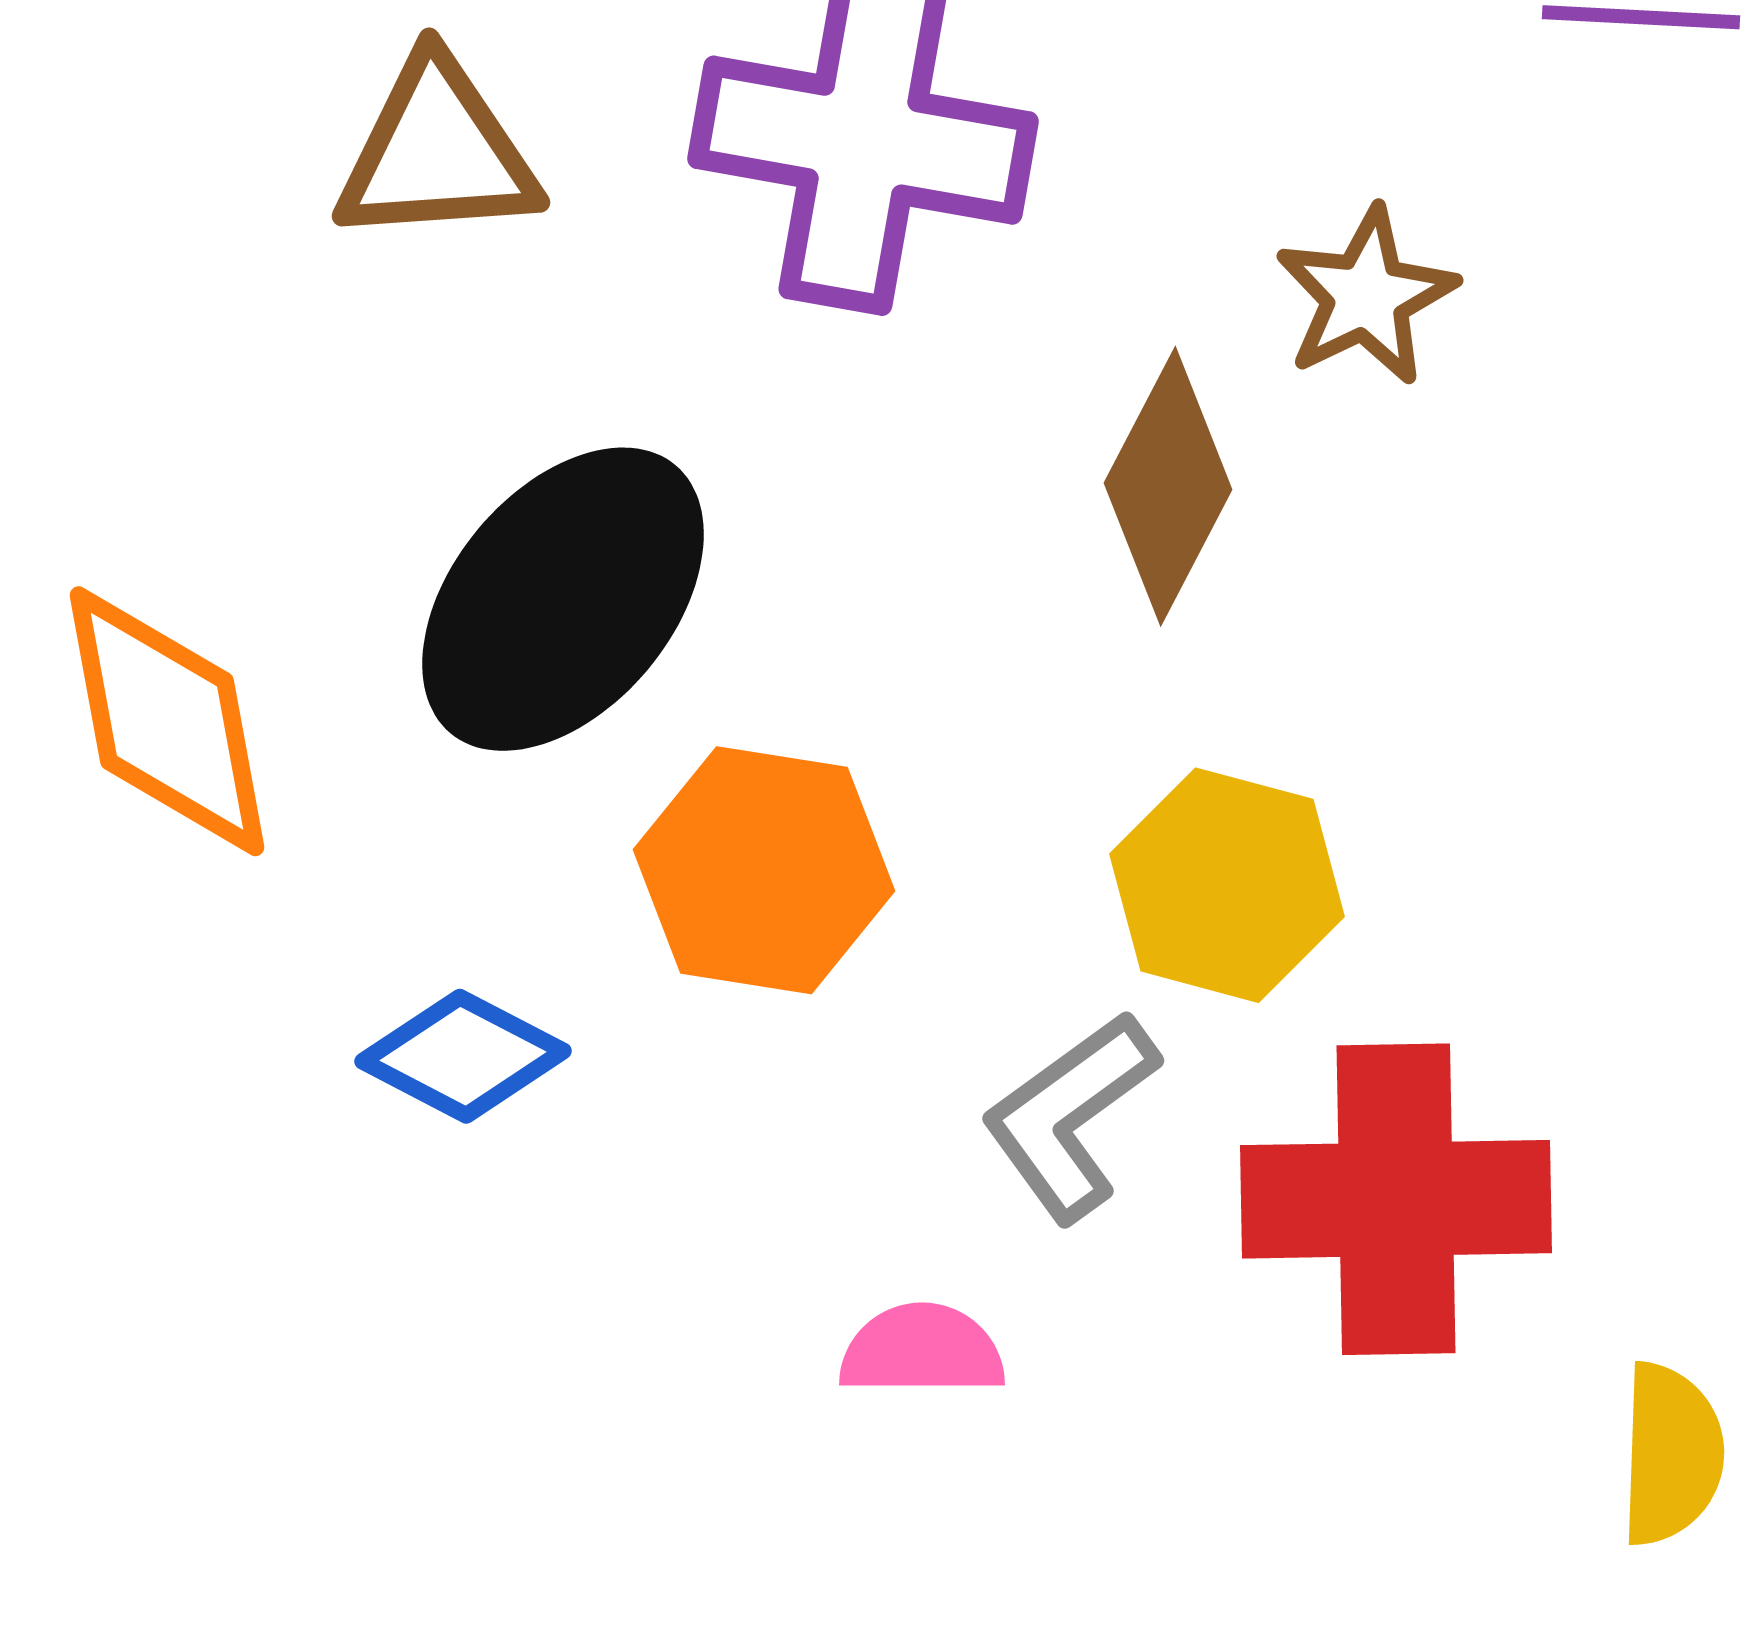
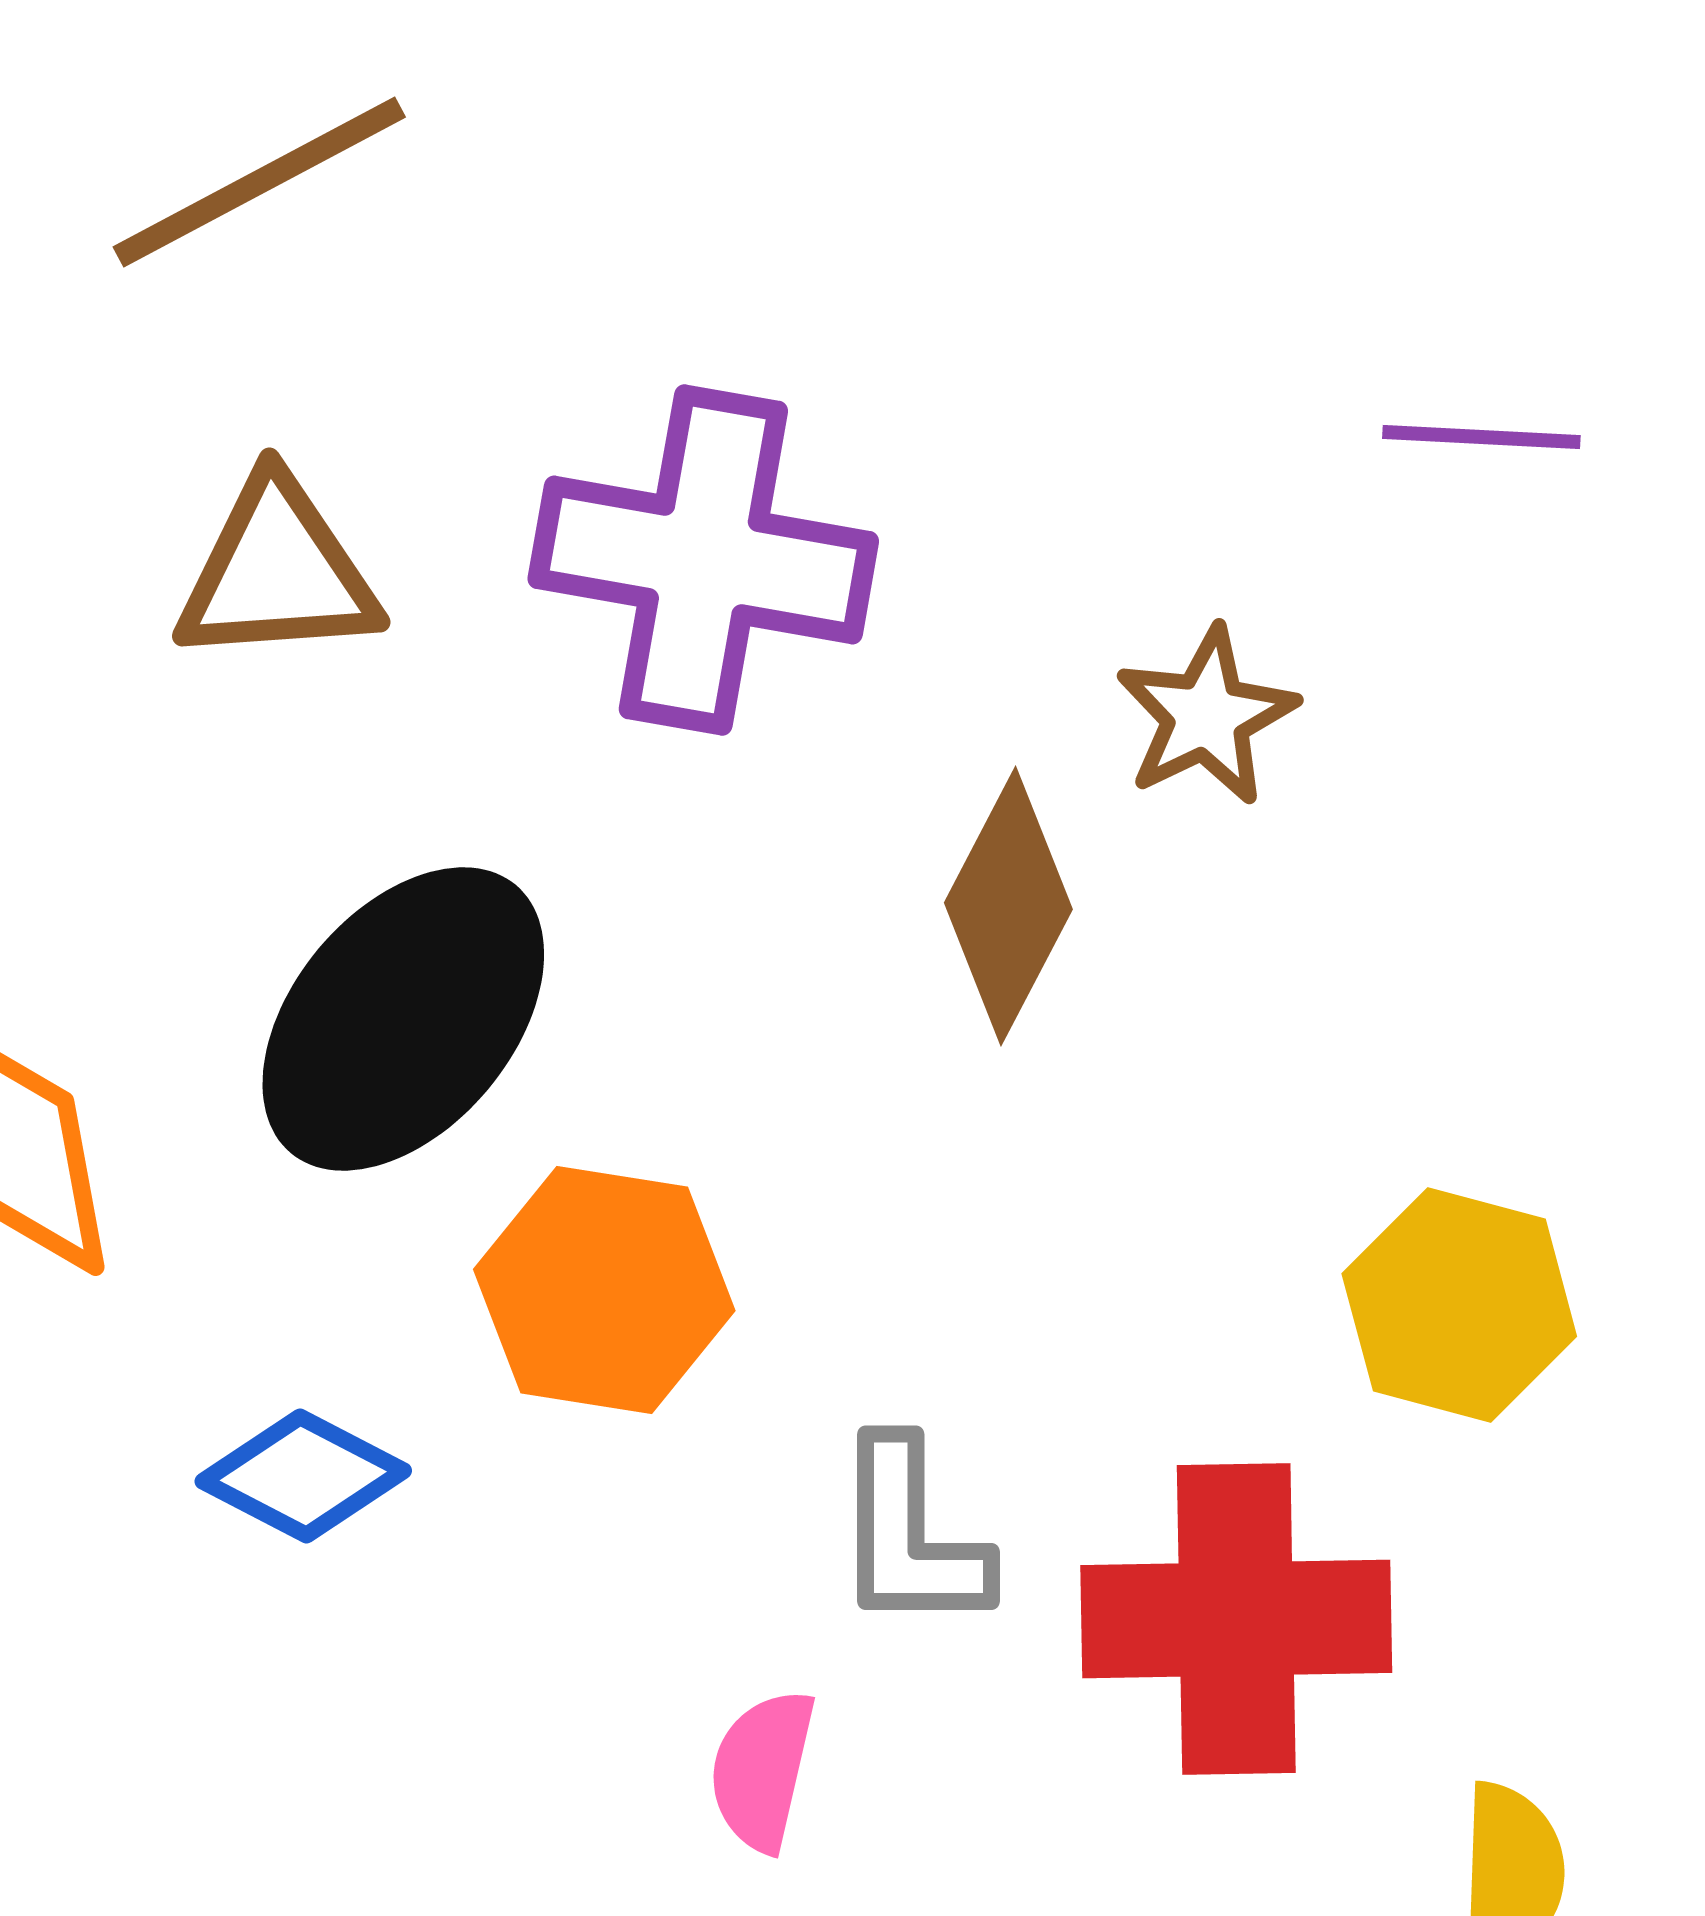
yellow hexagon: (1227, 885) -> (1459, 1305), moved
gray L-shape: (1070, 1116) -> (910, 1536), turned -54
pink semicircle: (922, 1350) -> (762, 1770), turned -77

